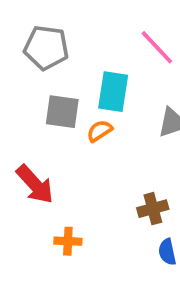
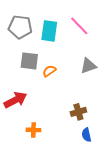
cyan rectangle: (113, 92) -> (49, 31), moved
red arrow: (35, 184) -> (15, 100), turned -75

